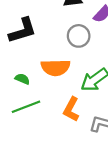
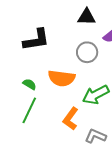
green line: (26, 107) -> (29, 110), turned -52

